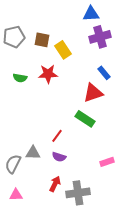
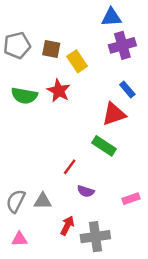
red star: (48, 74) -> (59, 91), turned 30
green semicircle: (20, 78) -> (24, 96), size x1.5
gray triangle: (33, 153) -> (43, 201), moved
purple semicircle: (59, 157) -> (86, 191), moved

